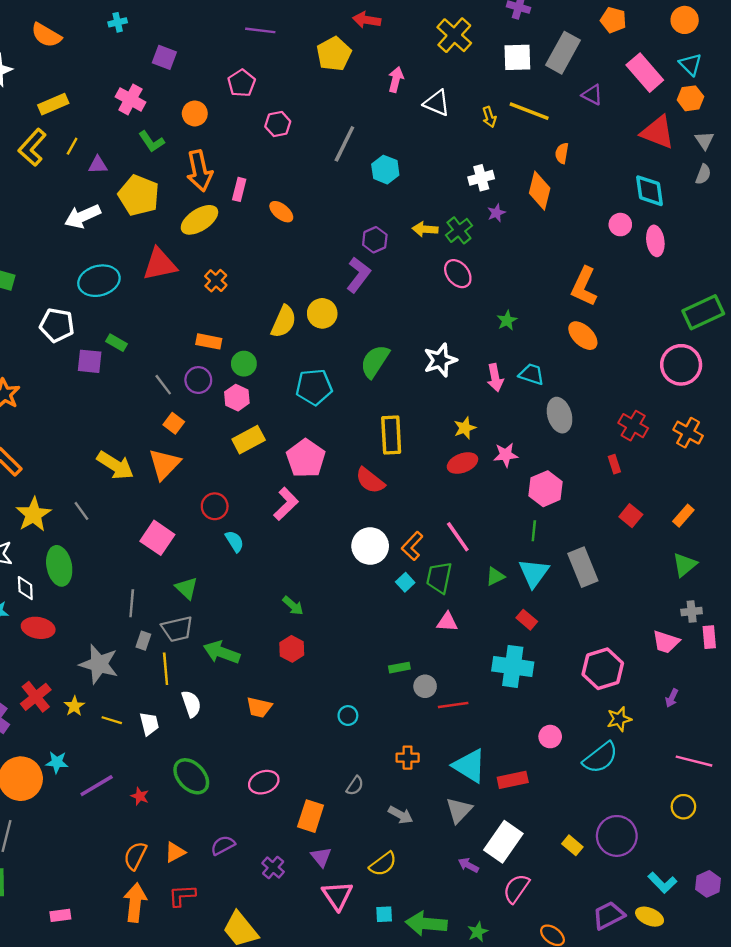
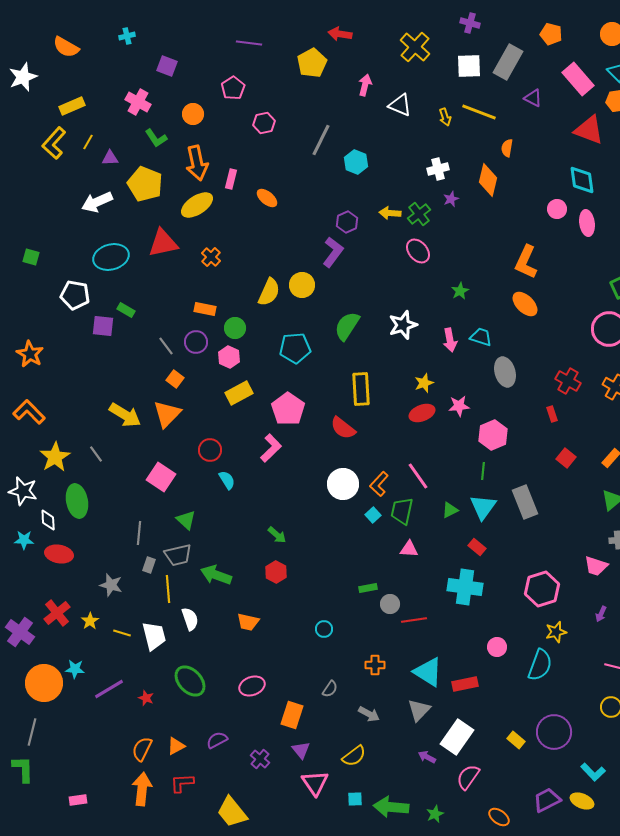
gray star: (99, 664) -> (111, 585), size x0.7
white trapezoid: (149, 724) -> (154, 636), size x1.4
cyan semicircle: (600, 758) -> (540, 665), turned -32

